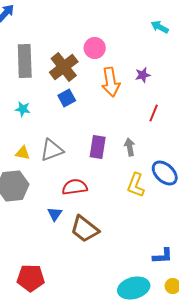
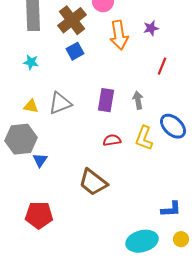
red semicircle: (75, 187) -> (112, 140), moved, size x0.7
blue triangle: (55, 214) -> (40, 160), moved
red pentagon: (31, 278) -> (39, 215), moved

